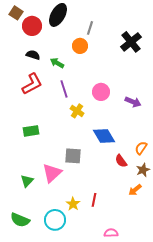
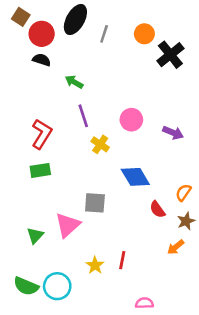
gray line: (90, 28) -> (104, 34), moved
orange circle: (80, 46) -> (144, 34), moved
black semicircle: (33, 55) -> (42, 60), moved
red L-shape: (32, 84) -> (42, 134), moved, turned -30
cyan circle: (55, 220) -> (57, 286), moved

